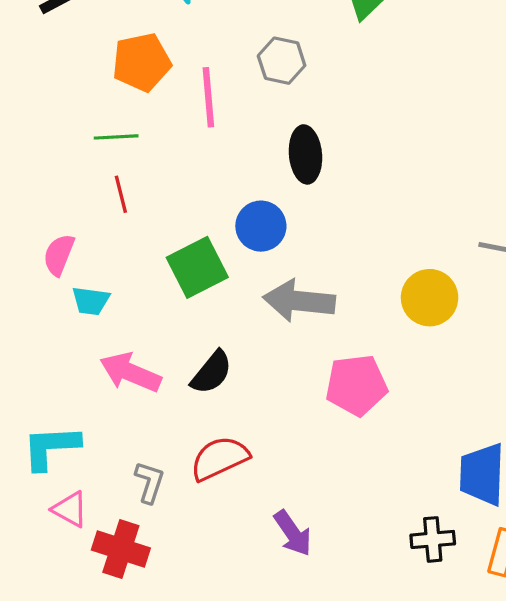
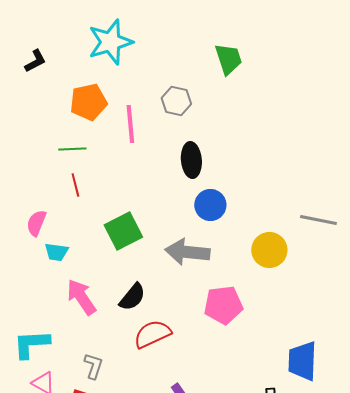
blue circle: (261, 226) -> (210, 205), moved
pink arrow: (130, 372) -> (81, 297), turned 33
red semicircle: (220, 458) -> (152, 334), moved

